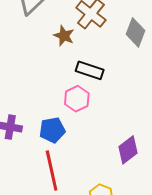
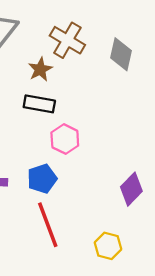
brown star: (64, 36) -> (40, 69), turned 30
black rectangle: (90, 70) -> (39, 104), moved

